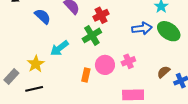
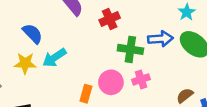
blue semicircle: (43, 16) -> (33, 34), moved
green cross: (92, 35) -> (130, 49), moved, turned 36
yellow star: (36, 64) -> (25, 63), moved, turned 30

